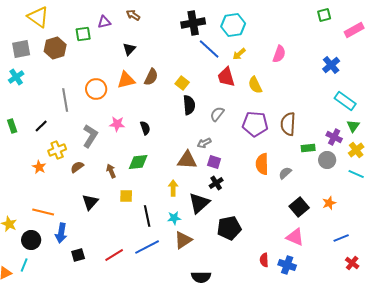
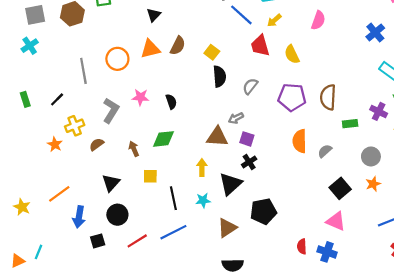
gray circle: (327, 160) -> (371, 156), moved
orange line: (43, 212) -> (59, 194), turned -50
black circle: (31, 240) -> (117, 215), moved
brown triangle: (183, 240) -> (227, 228), moved

